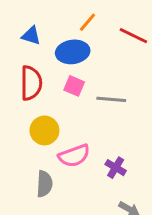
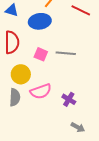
pink square: (74, 86) -> (41, 54), moved
gray semicircle: (44, 184) -> (15, 97), moved

